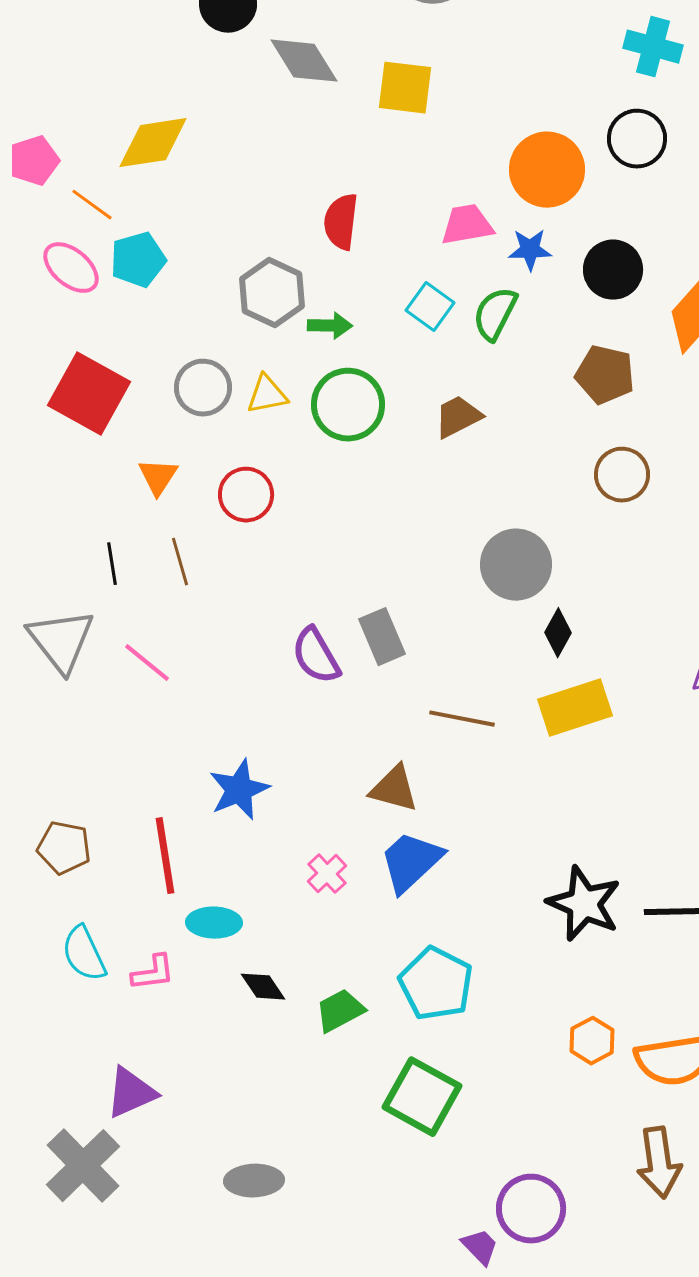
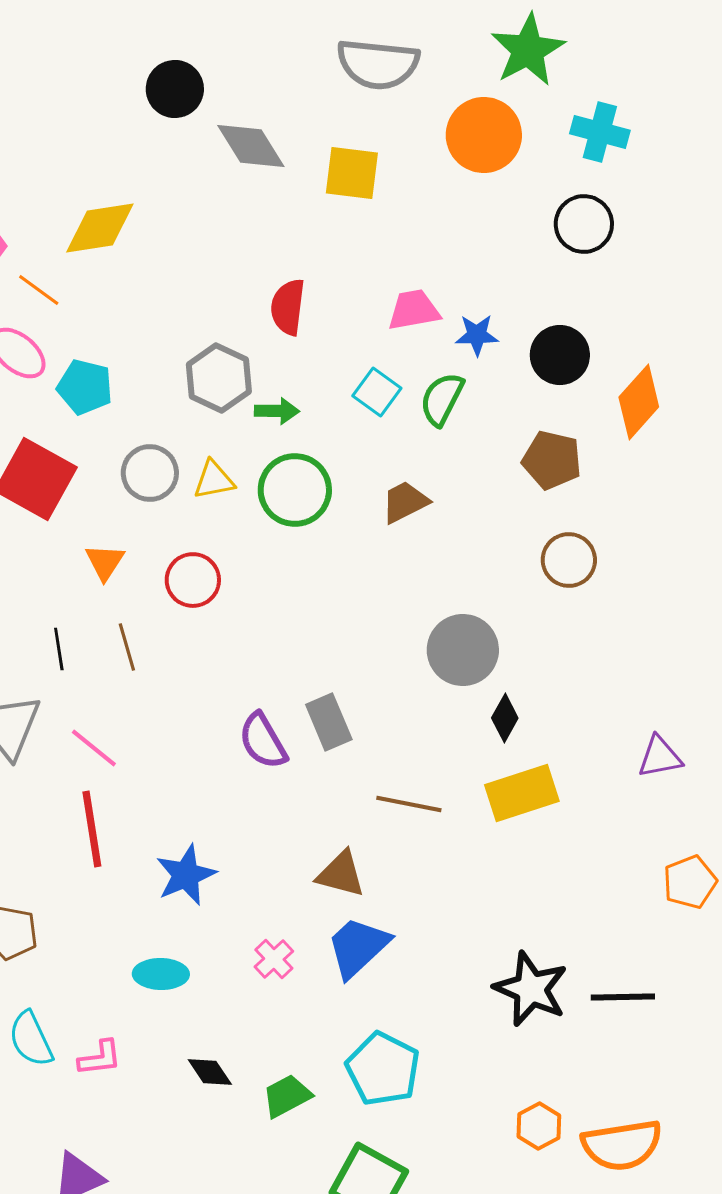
orange circle: (547, 170) -> (484, 135), moved
cyan pentagon: (138, 260) -> (85, 387), moved, turned 30
red line: (165, 856) -> (92, 829), moved
cyan ellipse: (214, 923) -> (161, 974), moved

